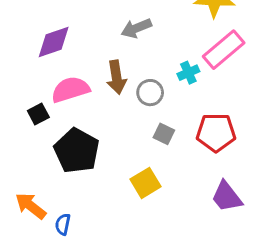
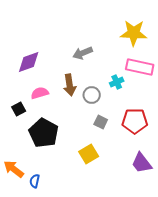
pink rectangle: (224, 50) -> (140, 67), turned 52
pink semicircle: (70, 89) -> (40, 93), size x0.7

